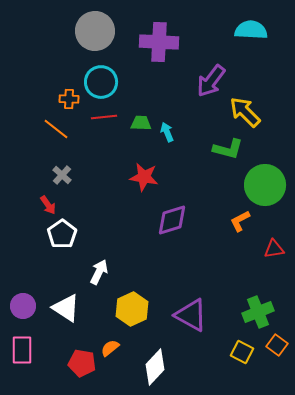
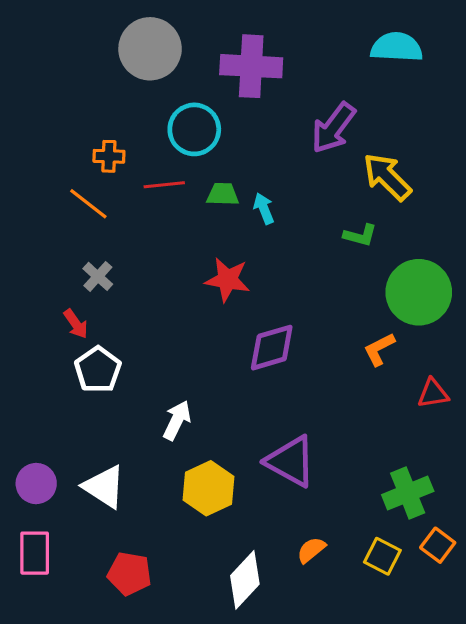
cyan circle: (101, 82) -> (194, 129), moved
green L-shape: (228, 149) -> (360, 235), size x0.7
white arrow: (99, 272) -> (177, 420), moved
purple triangle: (191, 315) -> (291, 461), moved
orange semicircle: (110, 348) -> (311, 550), moved

